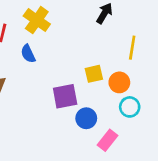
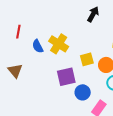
yellow cross: (37, 20) -> (59, 44), moved

